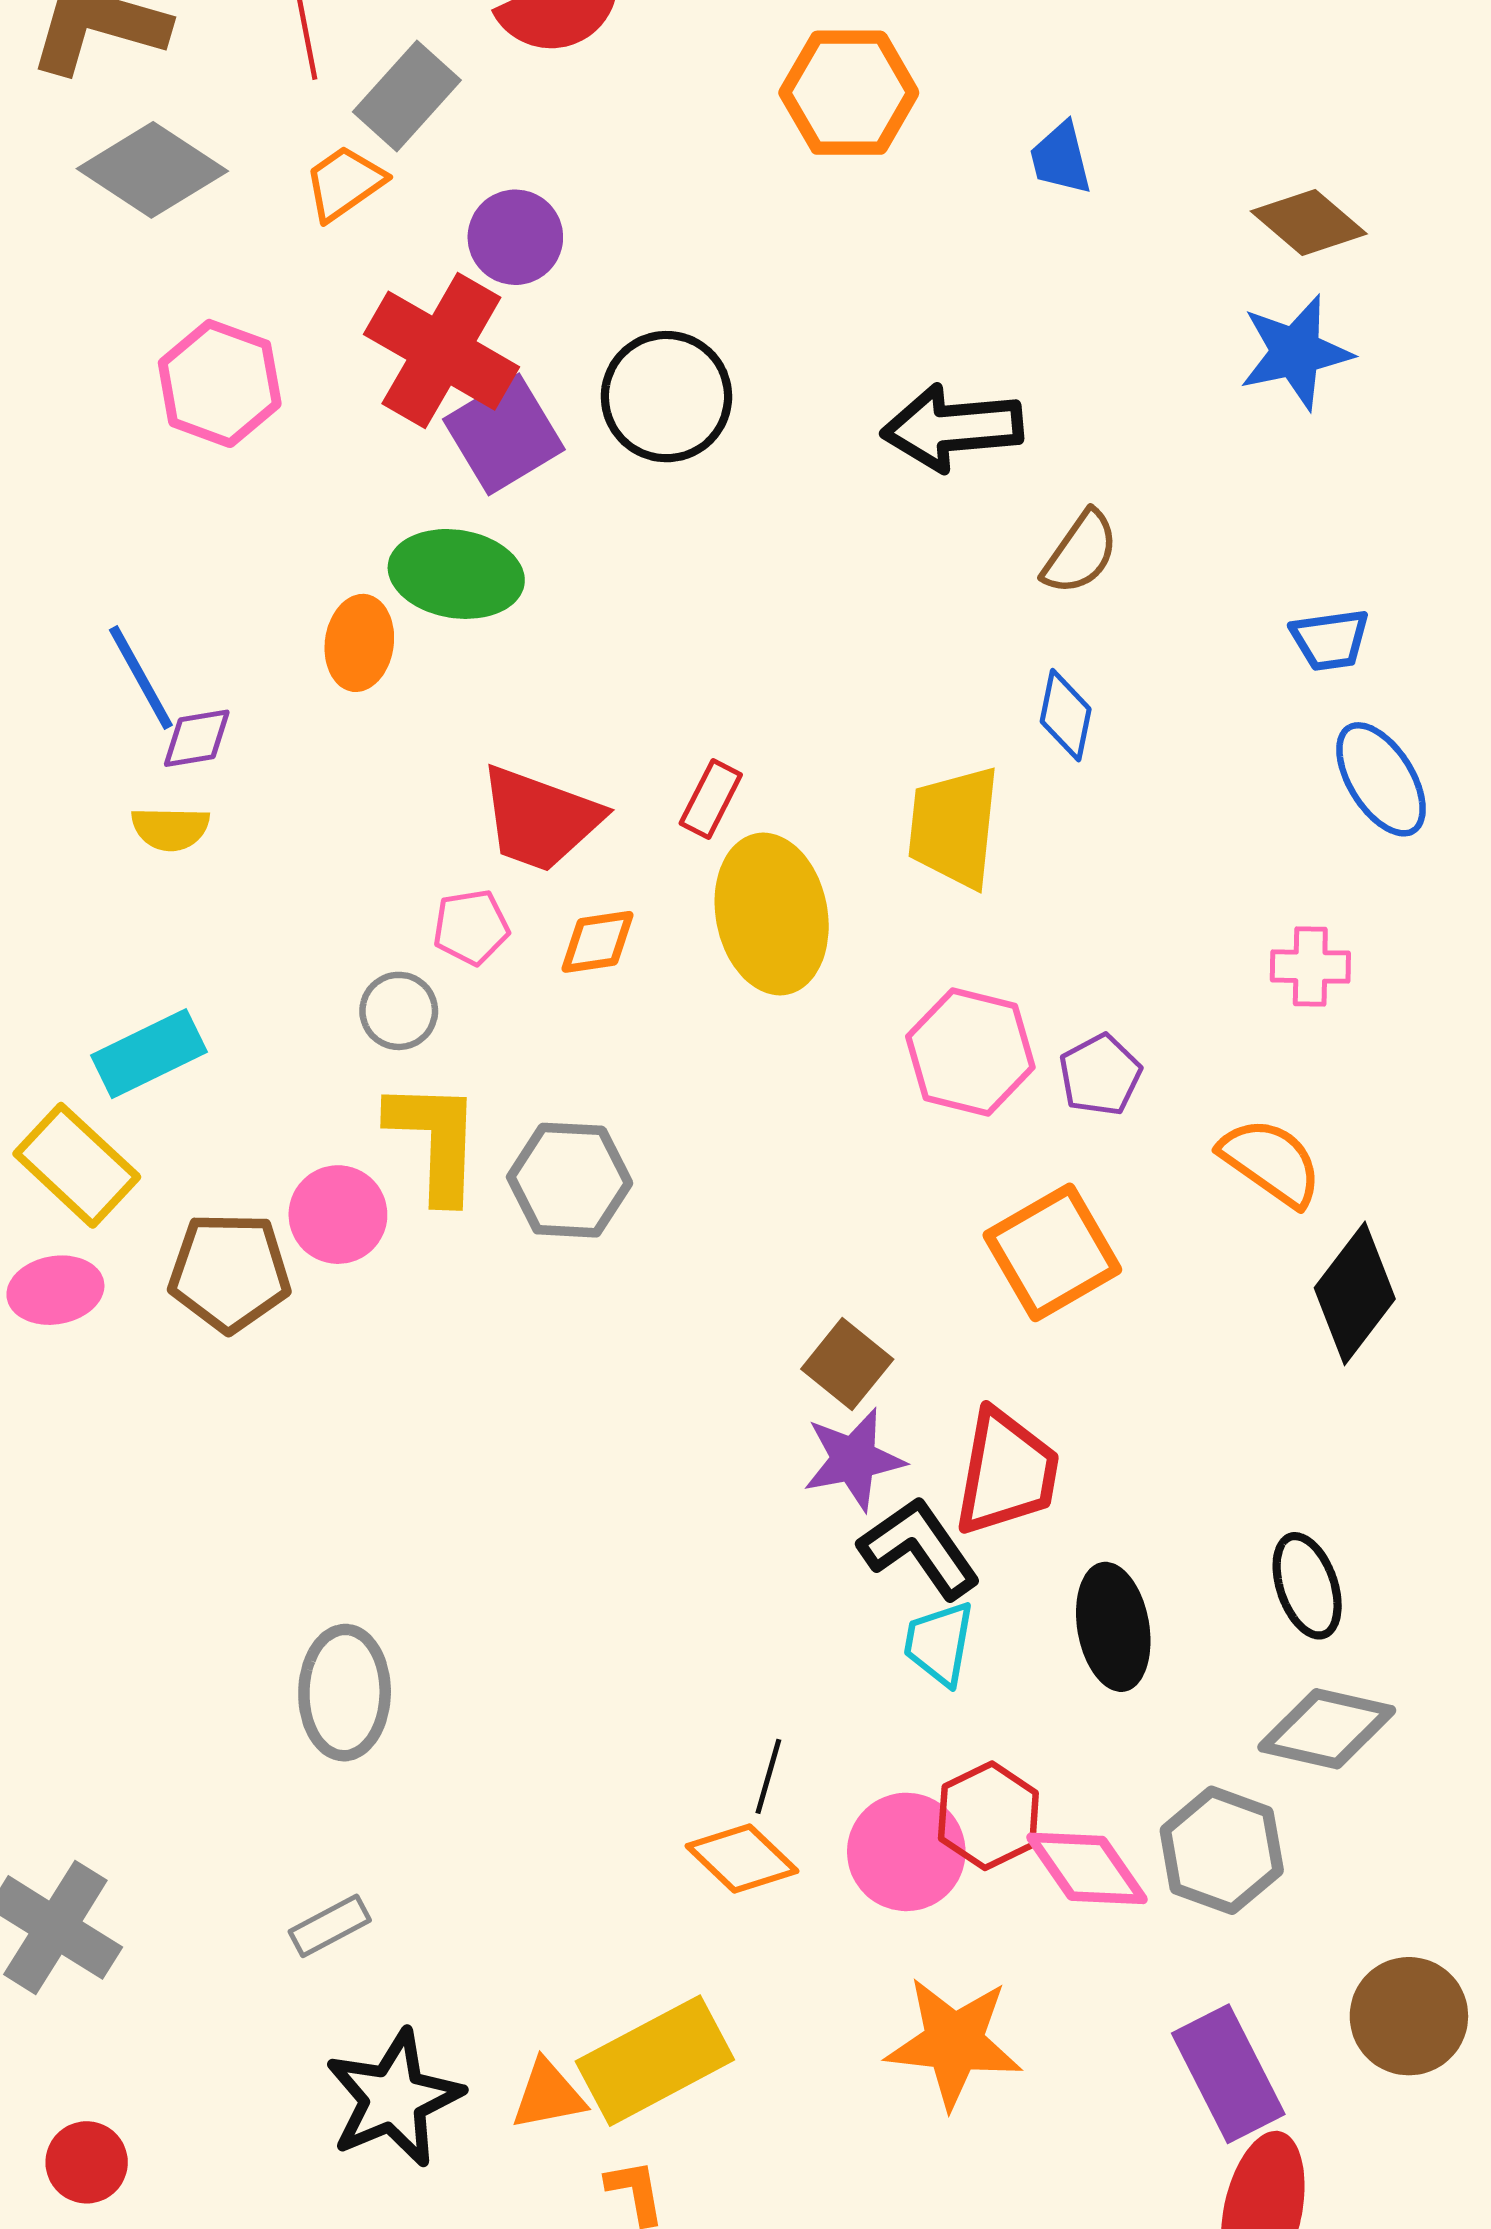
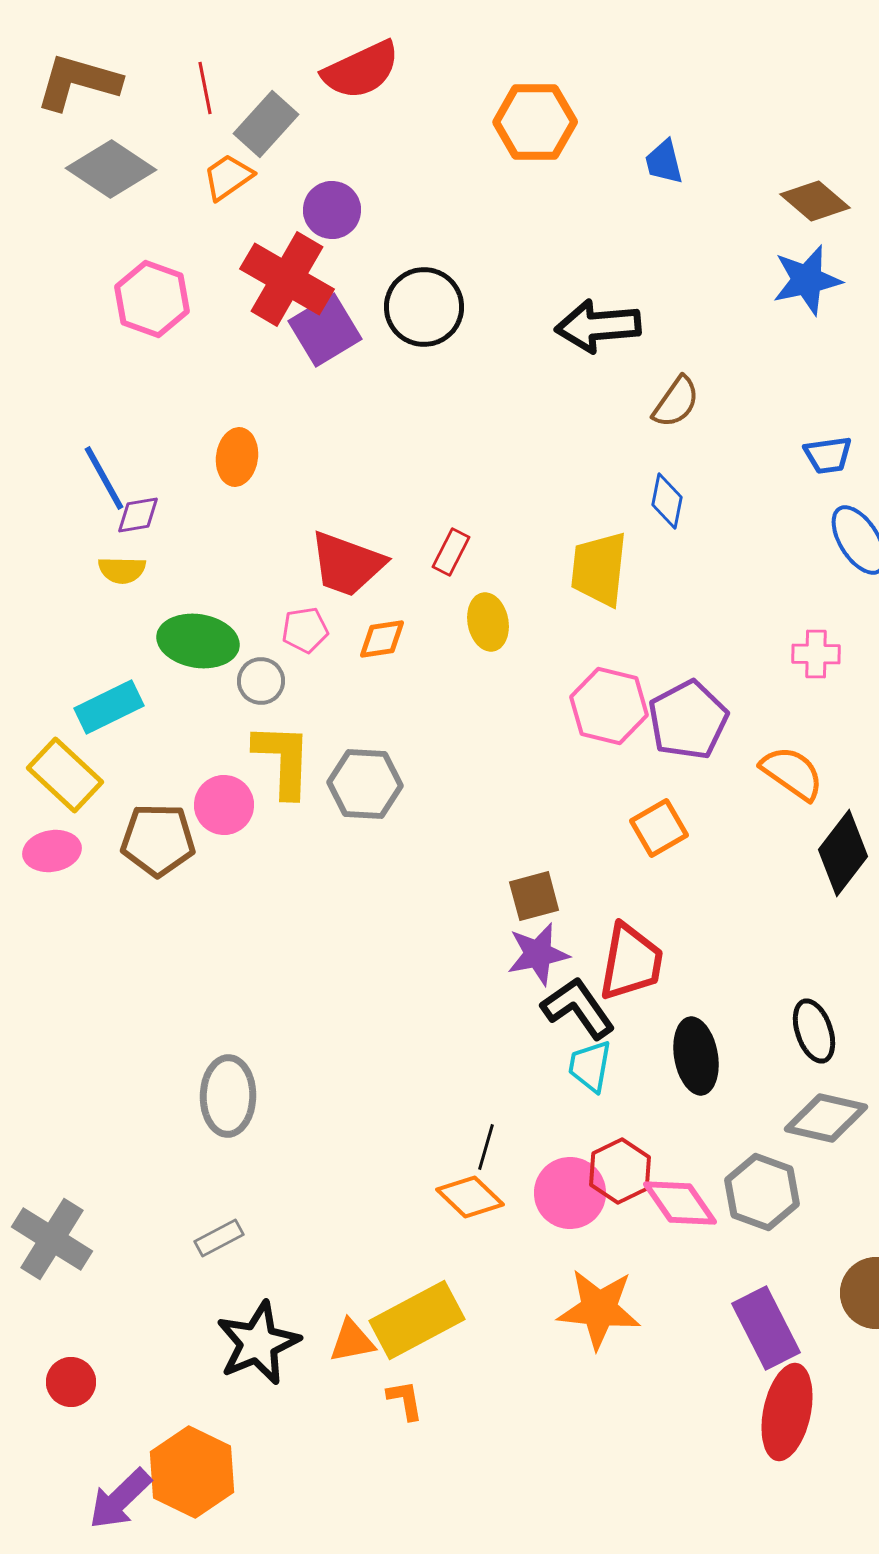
green ellipse: (456, 574) -> (198, 641), moved
yellow ellipse: (772, 914) -> (488, 622), size x0.6
purple pentagon: (1100, 1075) -> (688, 720), size x1.6
orange square: (1052, 1252) -> (659, 828), size x0.7
brown square: (847, 1364) -> (534, 896), turned 36

